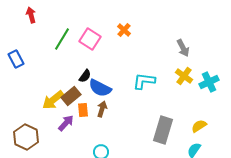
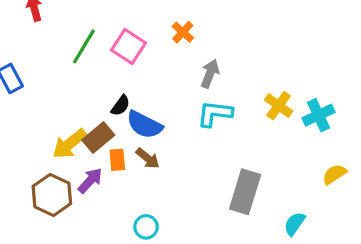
gray arrow: (183, 48) -> (210, 74), moved, turned -132
brown arrow: (102, 109) -> (148, 158), turned 112
yellow semicircle: (199, 126) -> (334, 174), moved
brown hexagon: (26, 137) -> (52, 195), moved

